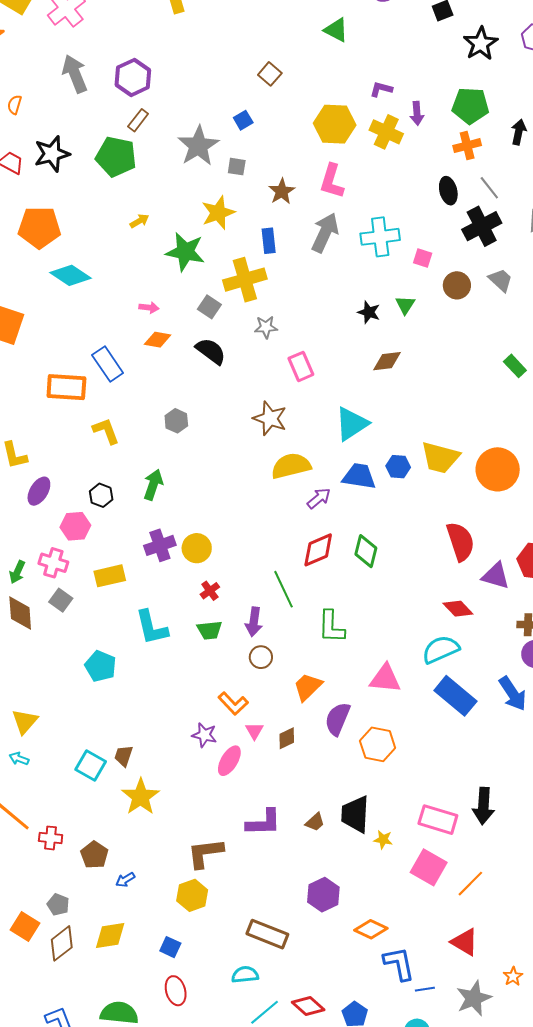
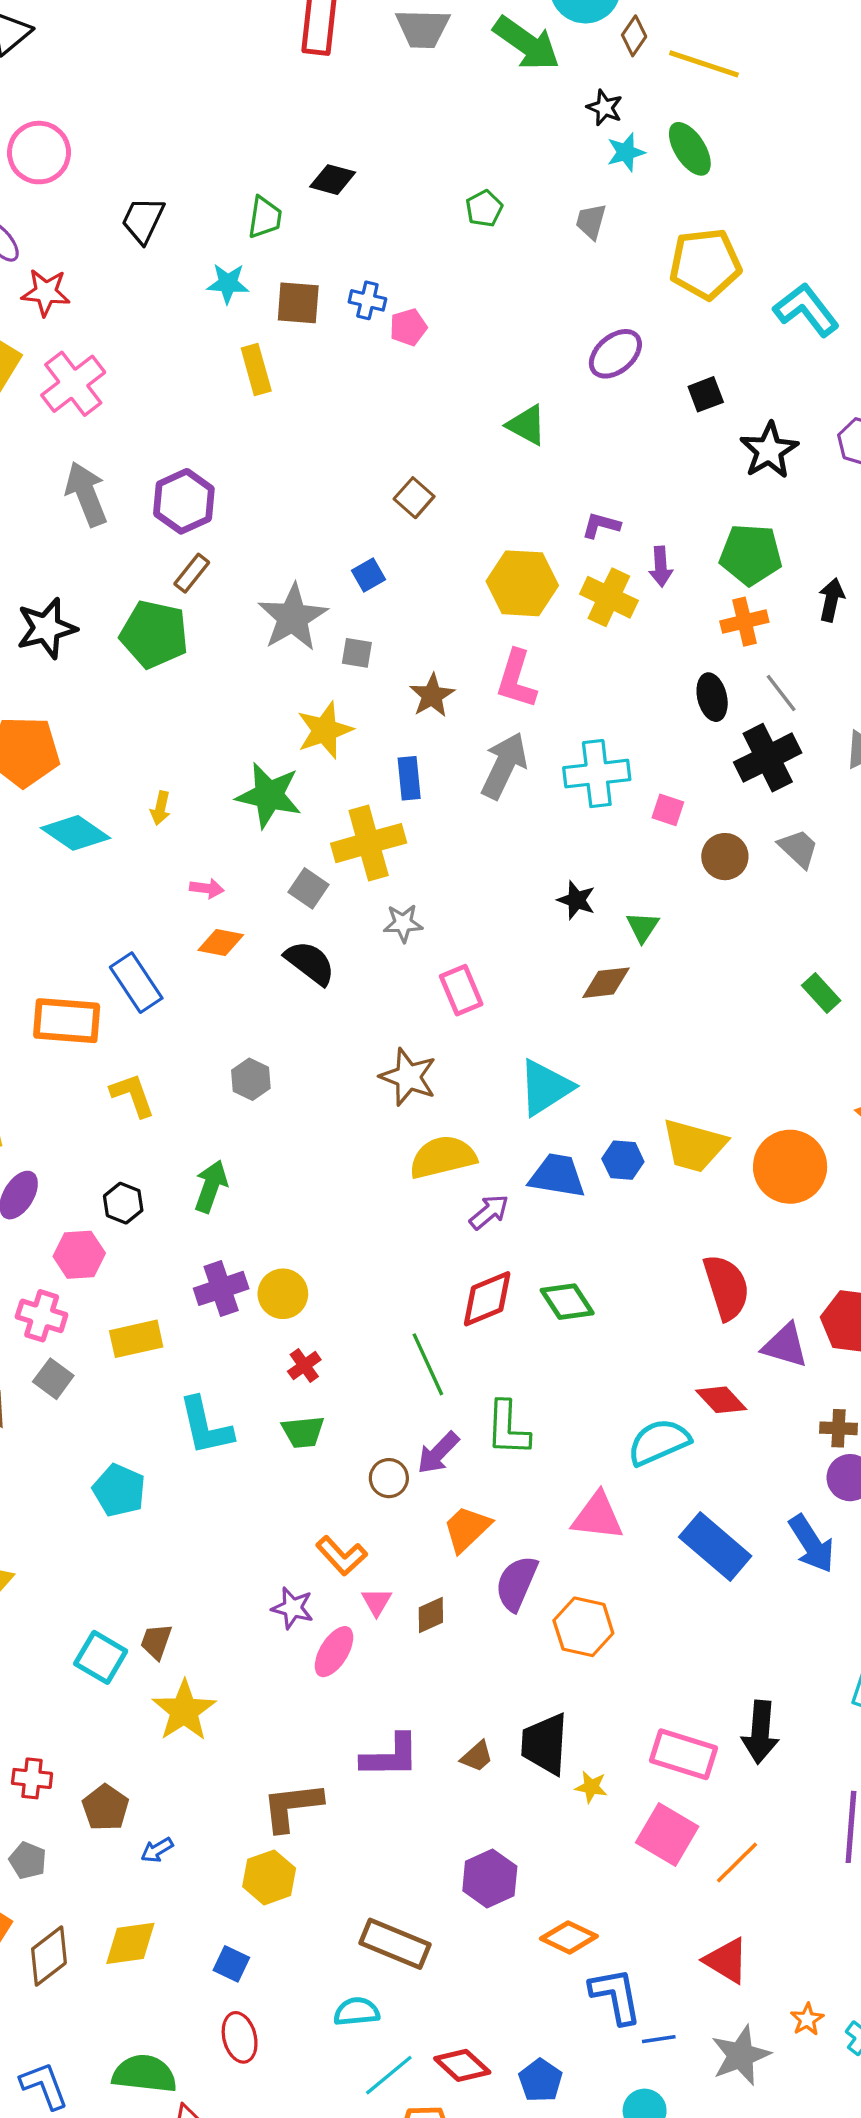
yellow arrow: (139, 221) -> (160, 808), moved, turned 132
green triangle: (405, 305) -> (643, 927), moved
green diamond: (366, 551) -> (567, 1302), turned -48
purple arrow: (254, 622) -> (438, 1453), moved, turned 36
cyan semicircle: (441, 649) -> (659, 1442), moved
gray pentagon: (58, 905) -> (28, 1860), moved

